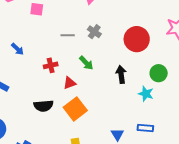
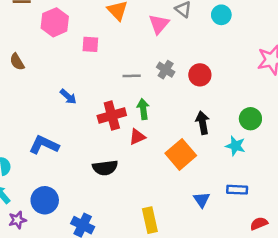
red circle: (137, 39) -> (200, 75), moved, size x0.7
green arrow: (86, 63) -> (143, 109), moved, turned -140
red cross: (51, 65) -> (112, 116), size x1.5
orange square: (75, 109) -> (181, 154), moved

